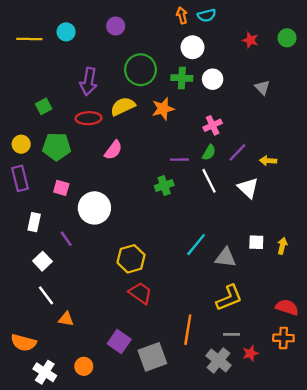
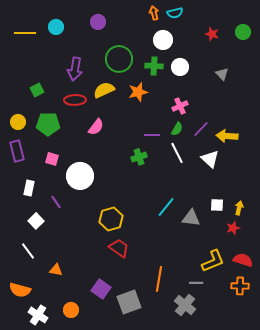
yellow arrow: (268, 161) -> (227, 136), size x1.5
white line: (46, 295) -> (28, 251), moved
yellow L-shape: (229, 298) -> (213, 261), moved
red star: (250, 353) -> (233, 228), moved

